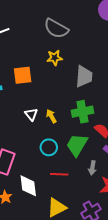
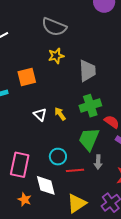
cyan circle: (49, 147) -> (58, 157), moved
gray arrow: (92, 168) -> (98, 162), moved

